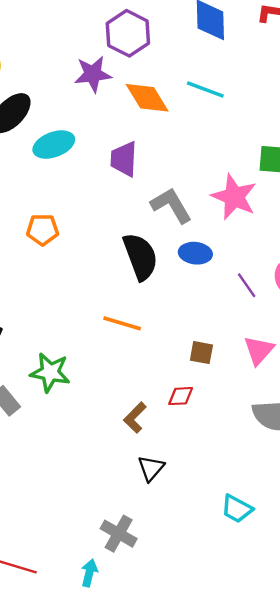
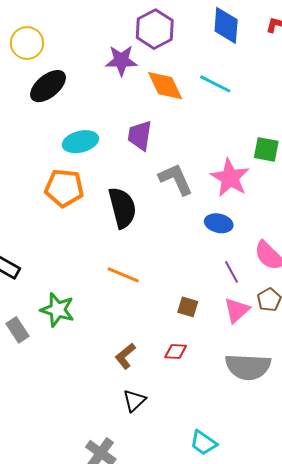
cyan ellipse: (54, 145) -> (80, 142), moved
orange pentagon: (43, 230) -> (64, 188), size x1.4
blue ellipse: (195, 253) -> (219, 223), moved
black semicircle: (140, 257) -> (122, 208), moved
purple line: (247, 285) -> (231, 272), moved
red diamond: (181, 396) -> (176, 351), moved

